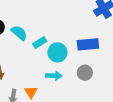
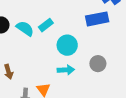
cyan rectangle: (40, 43) -> (46, 25), moved
blue rectangle: (88, 44) -> (97, 19), moved

